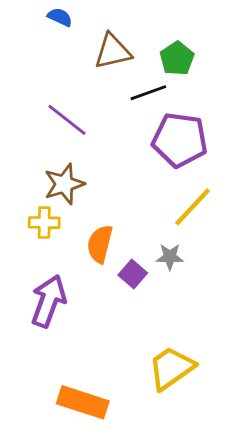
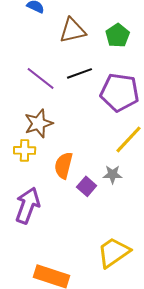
black line: (148, 93) -> (80, 73), moved

